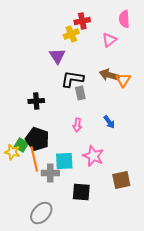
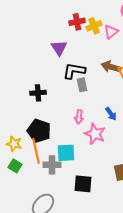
red cross: (82, 21) -> (77, 22), moved
yellow cross: (71, 34) -> (94, 26), moved
green square: (21, 145) -> (15, 166), moved
pink star: (93, 156) -> (95, 134), moved

